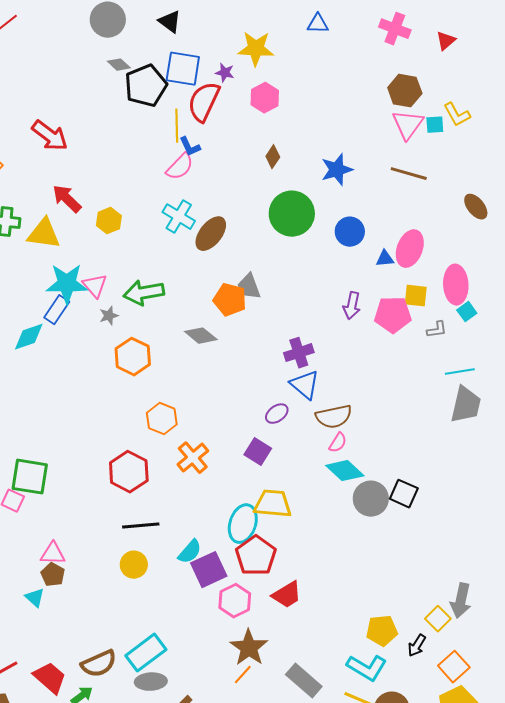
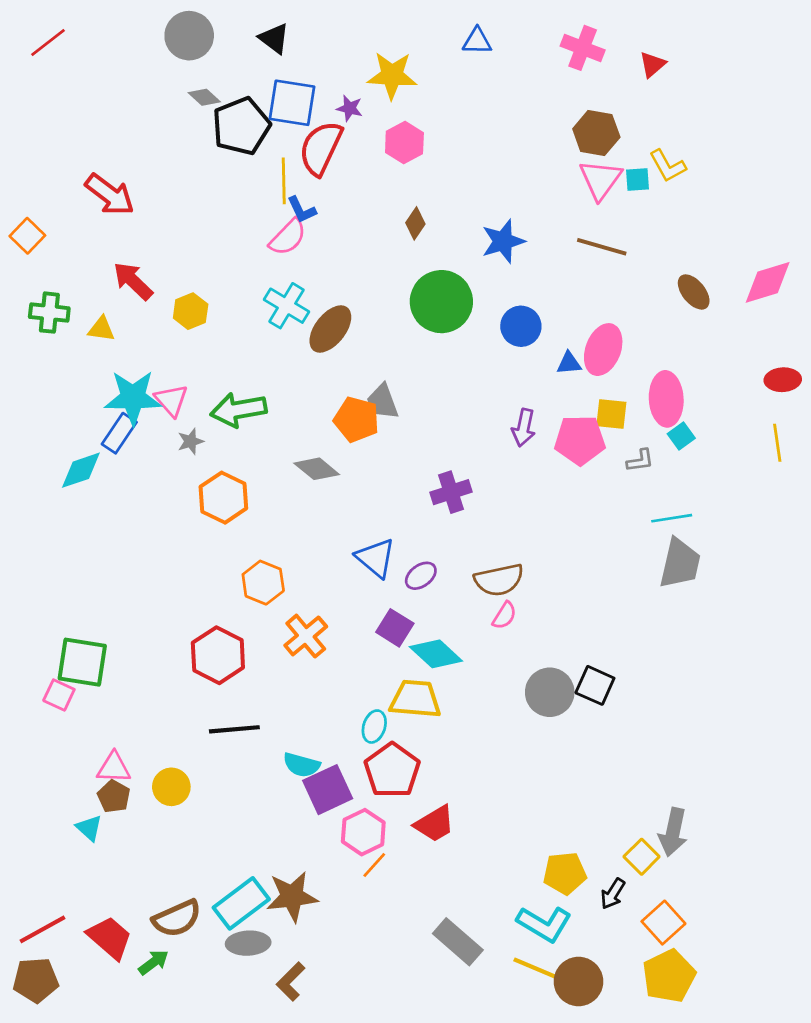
yellow triangle: (44, 234) -> (101, 329), size x0.6
blue triangle: (305, 385) -> (376, 558), moved
cyan diamond: (345, 471) -> (436, 654), moved
cyan ellipse: (243, 524) -> (374, 727), size x0.6
cyan semicircle: (190, 552) -> (302, 765), turned 64
yellow circle: (134, 565) -> (171, 787), moved
brown star: (249, 648) -> (292, 897), moved, turned 30
orange line: (243, 675) -> (374, 865), moved

